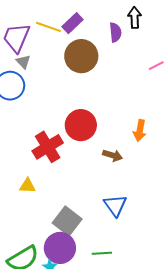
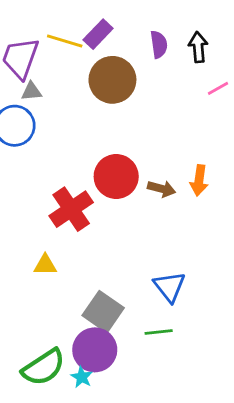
black arrow: (135, 17) -> (198, 47), moved
gray triangle: (23, 62) -> (32, 91), turned -49
brown arrow: (113, 155) -> (162, 189), moved
green line: (102, 253) -> (159, 332), moved

